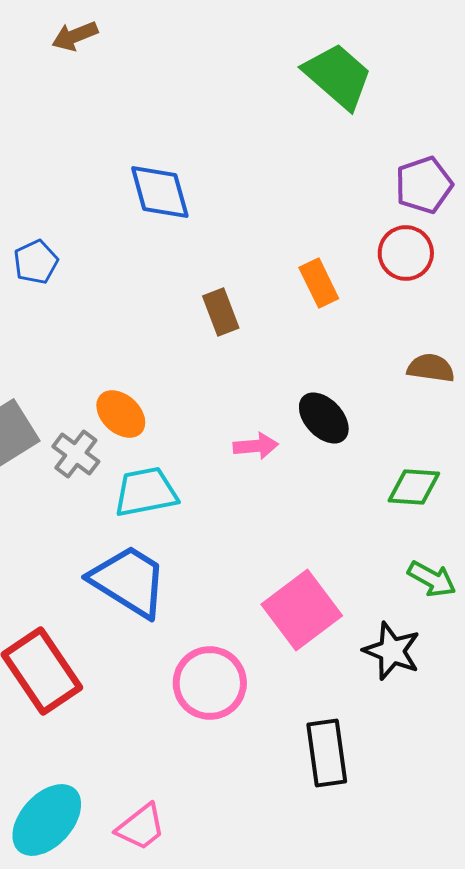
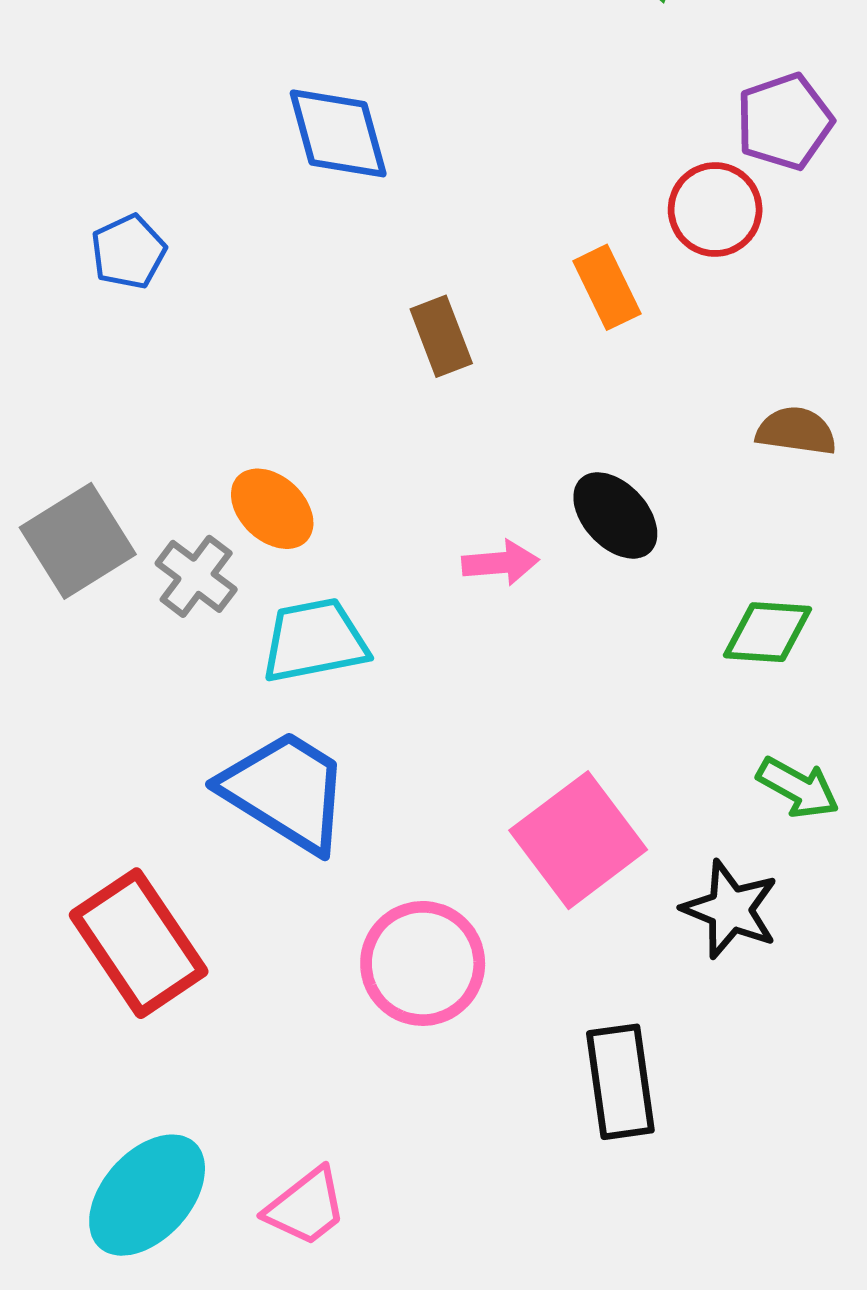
red circle: (406, 253) -> (715, 210), moved

